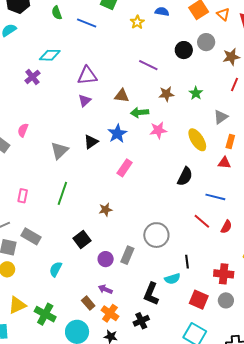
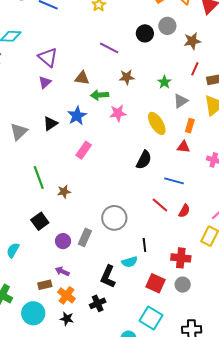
purple triangle: (87, 76) -> (48, 57), turned 45
green star: (196, 93) -> (164, 82), moved
green line: (62, 193) -> (39, 177), moved, turned -40
brown rectangle: (88, 303) -> (45, 285), turned -64

